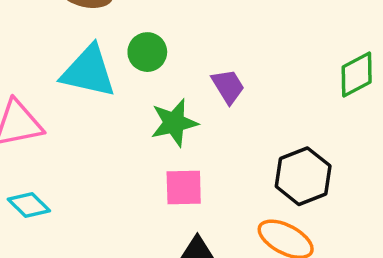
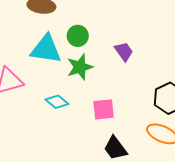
green star: (174, 123) -> (80, 67), moved
cyan diamond: (29, 205) -> (57, 102), moved

